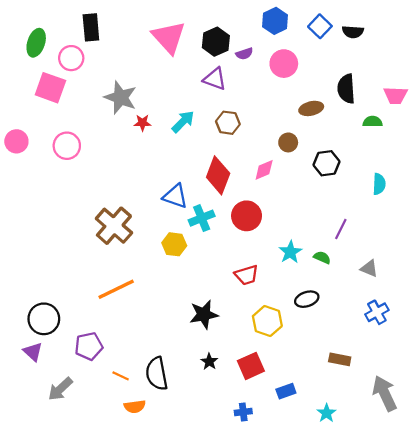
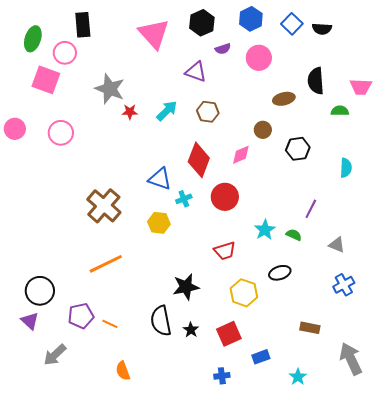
black hexagon: (216, 42) -> (202, 23), moved
cyan cross: (202, 218) -> (184, 199), size x0.7
black semicircle: (157, 374) -> (161, 321), moved
orange line: (121, 376) -> (110, 324), moved
orange semicircle: (135, 407) -> (123, 371), turned 78

